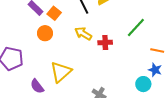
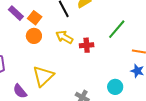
orange circle: (45, 33) -> (34, 36), moved
cyan circle: (143, 84) -> (115, 87), moved

